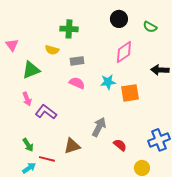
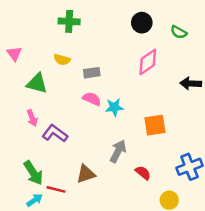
green cross: (69, 29) -> (69, 21), moved
green triangle: (31, 70) -> (37, 83), turned 36
cyan star: (108, 82) -> (114, 107), moved
orange square: (130, 93) -> (155, 125), moved
green arrow: (28, 145) -> (33, 173), size x1.5

